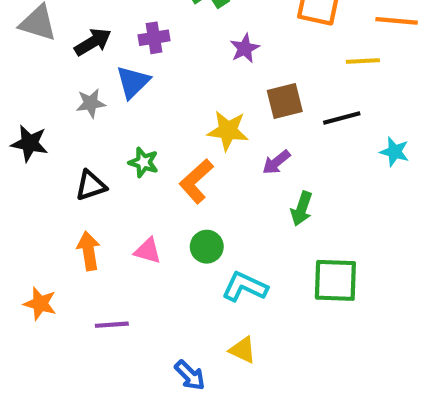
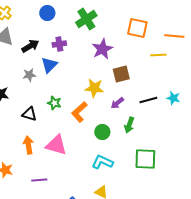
purple star: (245, 48) -> (102, 49), size x1.5
black line: (342, 118) -> (148, 100), moved
black triangle: (91, 185) -> (29, 114), turned 35
green circle: (207, 247) -> (102, 132), moved
pink triangle: (148, 251) -> (56, 145), size x1.6

